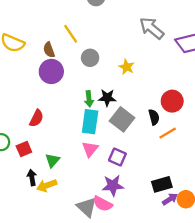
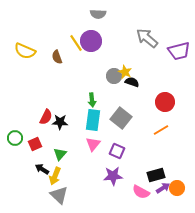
gray circle: (90, 58) -> (114, 76), moved
purple circle: (51, 71) -> (91, 41), moved
black star: (107, 98) -> (60, 122), moved
black semicircle: (154, 117) -> (132, 82), moved, turned -56
black arrow: (32, 178) -> (42, 169), turned -48
yellow arrow: (47, 185) -> (55, 176), turned -48
pink semicircle: (103, 204) -> (141, 192), moved
gray triangle: (87, 207) -> (59, 195), moved

